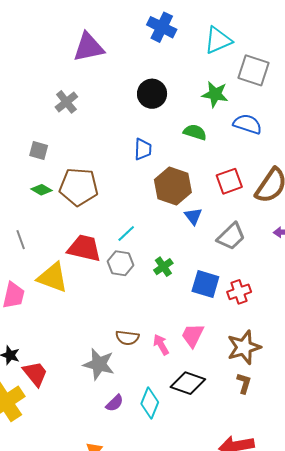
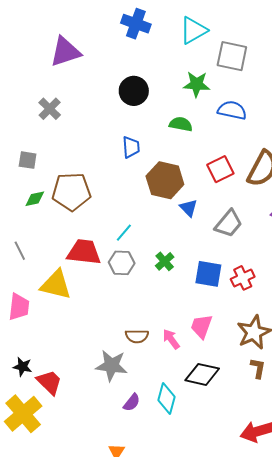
green diamond: (41, 190) -> (35, 199), turned -35

